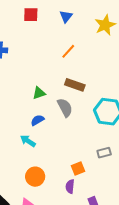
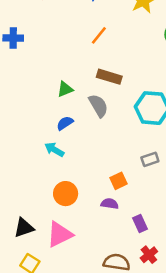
purple semicircle: (70, 186) -> (110, 204), turned 96

